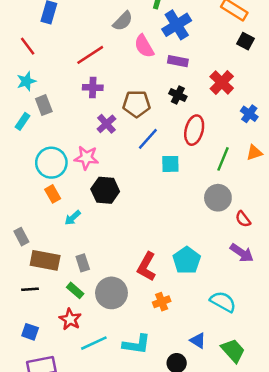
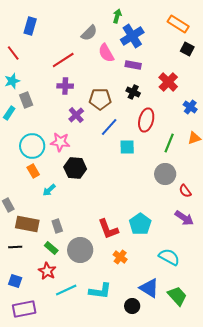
red L-shape: (147, 267) -> (108, 229), turned -50
orange cross: (162, 302) -> (120, 257), turned -32
blue triangle: (198, 341) -> (149, 288), size x1.5

